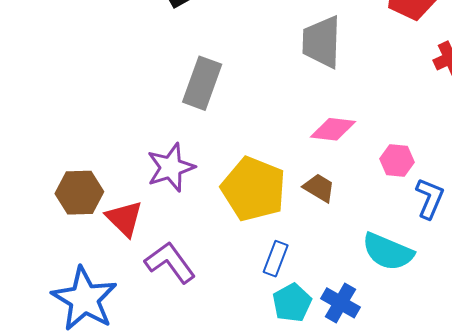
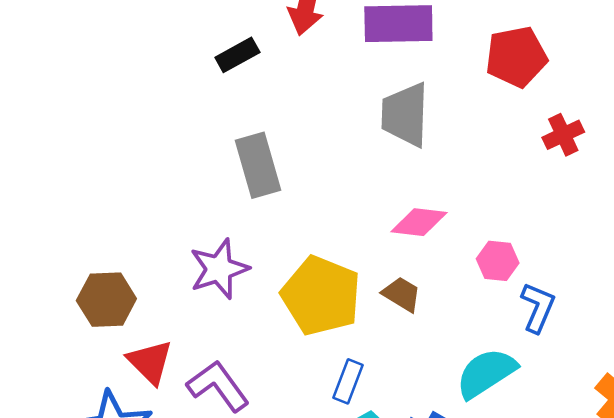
gray rectangle: (202, 83) -> (258, 165), turned -36
red triangle: (124, 219) -> (150, 362), moved
cyan semicircle: (388, 252) -> (486, 373), turned 124

